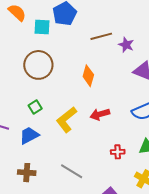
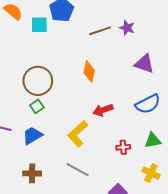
purple star: (126, 45) -> (127, 28), moved
brown circle: (38, 65) -> (38, 81), moved
yellow L-shape: (66, 120) -> (78, 134), moved

